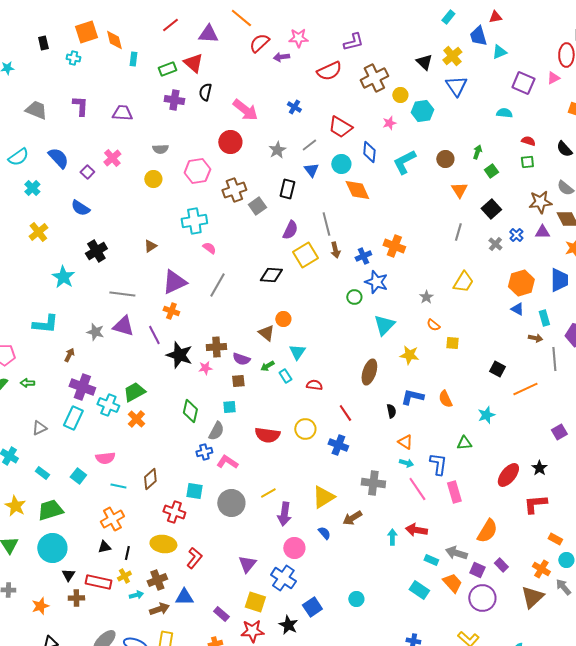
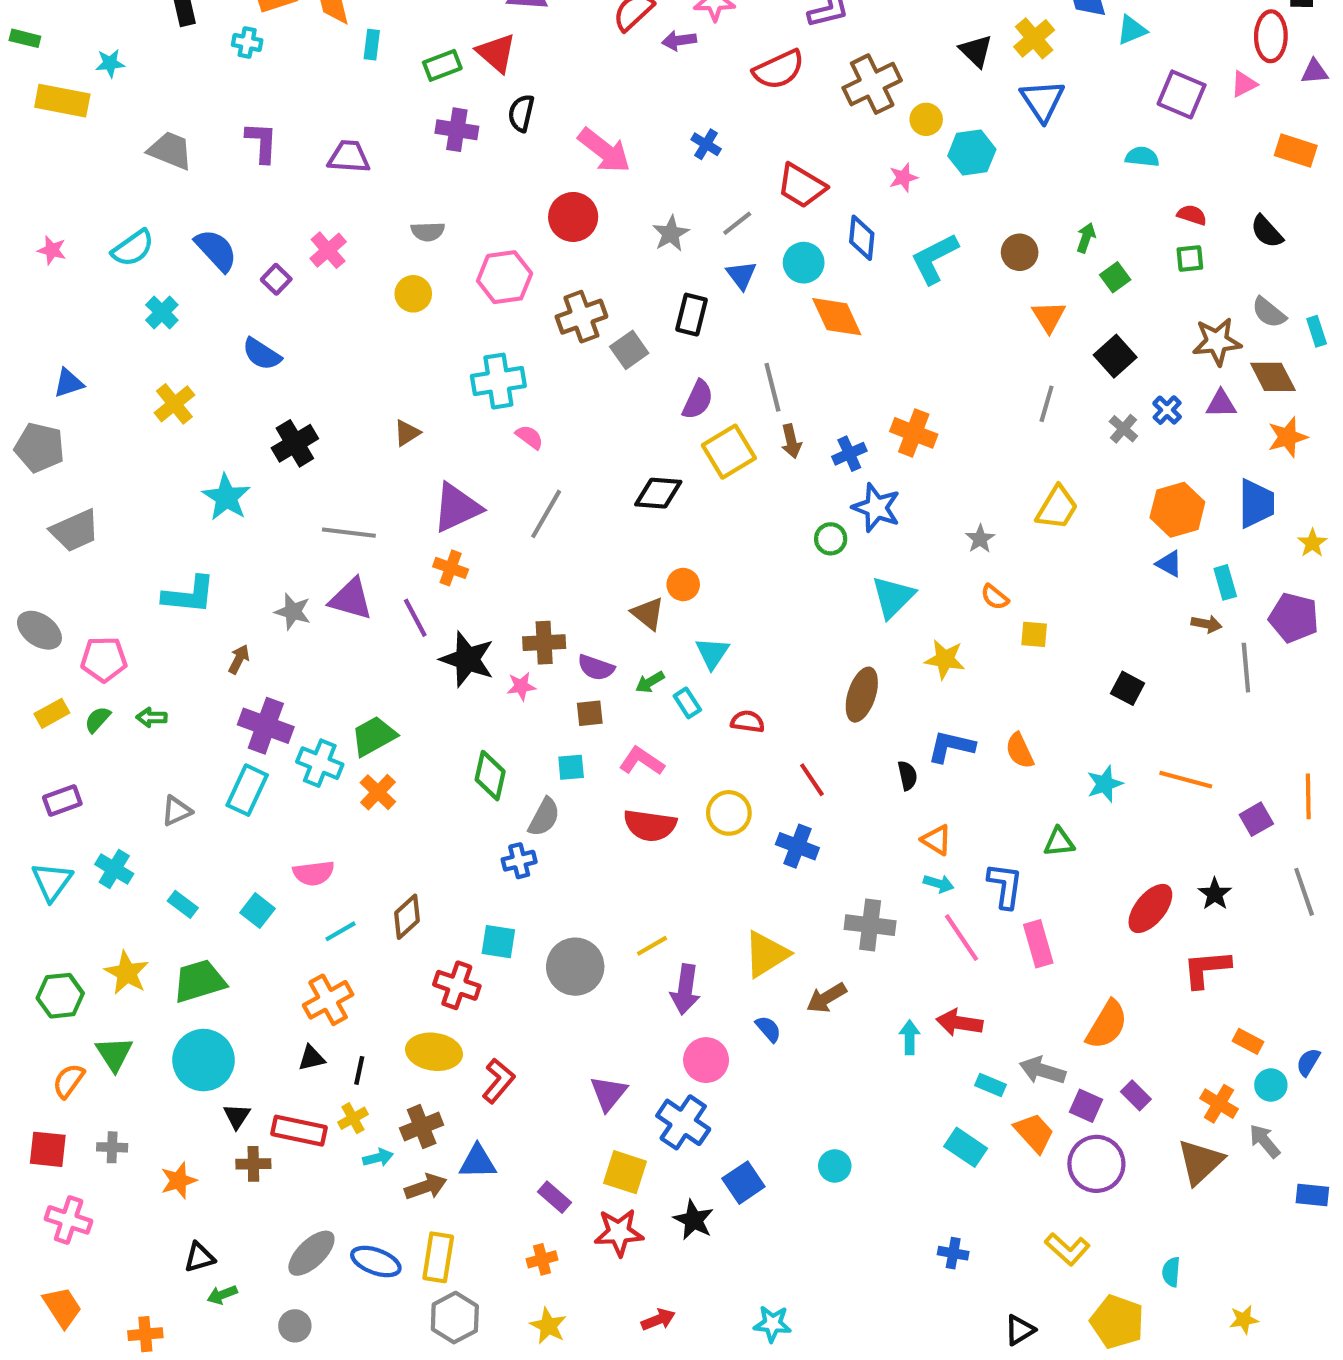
orange line: (525, 389) -> (1186, 780), moved, turned 40
pink L-shape: (227, 462) -> (642, 761), moved
cyan line: (118, 486) -> (341, 931), turned -42

